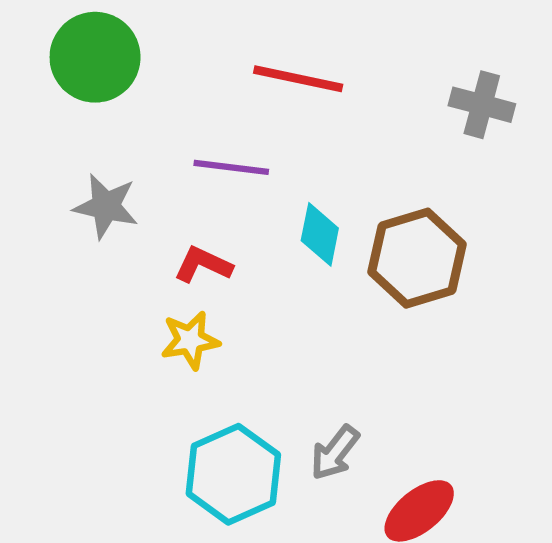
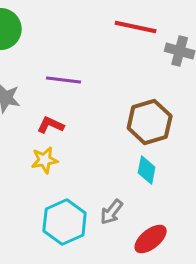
red line: (298, 79) -> (136, 27), moved
cyan diamond: (320, 234) -> (147, 170), moved

